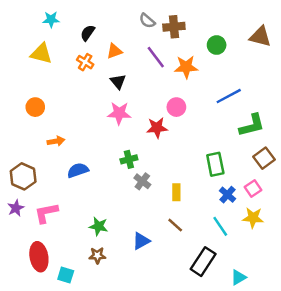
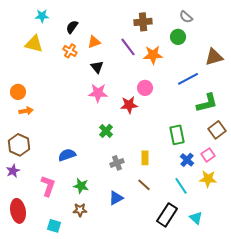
gray semicircle: (147, 21) -> (186, 17), moved
brown triangle: (260, 36) -> (214, 57), moved, turned -30
orange circle: (35, 107) -> (18, 92), moved
orange arrow: (56, 141) -> (26, 111), moved
green cross: (129, 159) -> (106, 131), turned -32
blue semicircle: (78, 170) -> (67, 155), moved
gray cross: (142, 181) -> (117, 163), moved, turned 32
pink L-shape: (46, 213) -> (48, 186), moved, turned 120
red ellipse: (39, 257) -> (18, 211), moved
cyan triangle: (238, 277) -> (196, 218), moved, turned -48

